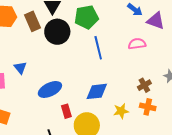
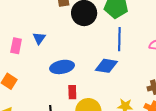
blue diamond: (97, 91) -> (106, 66), moved

